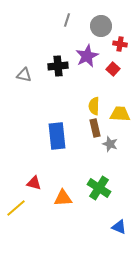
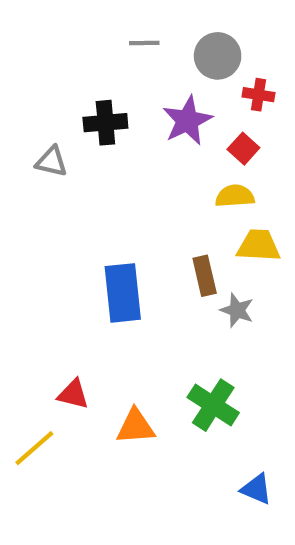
gray line: (67, 20) -> (144, 43), turned 72
black cross: (58, 66) -> (105, 123), moved
yellow semicircle: (94, 106) -> (235, 196), moved, turned 84

